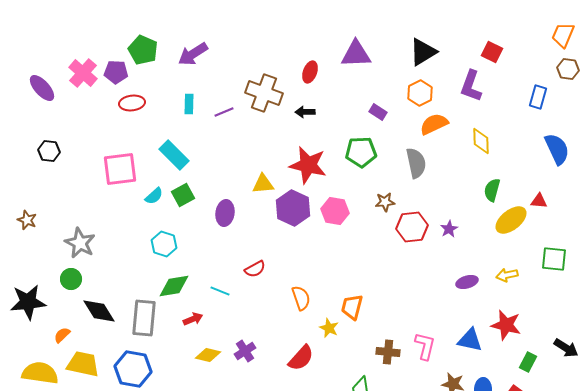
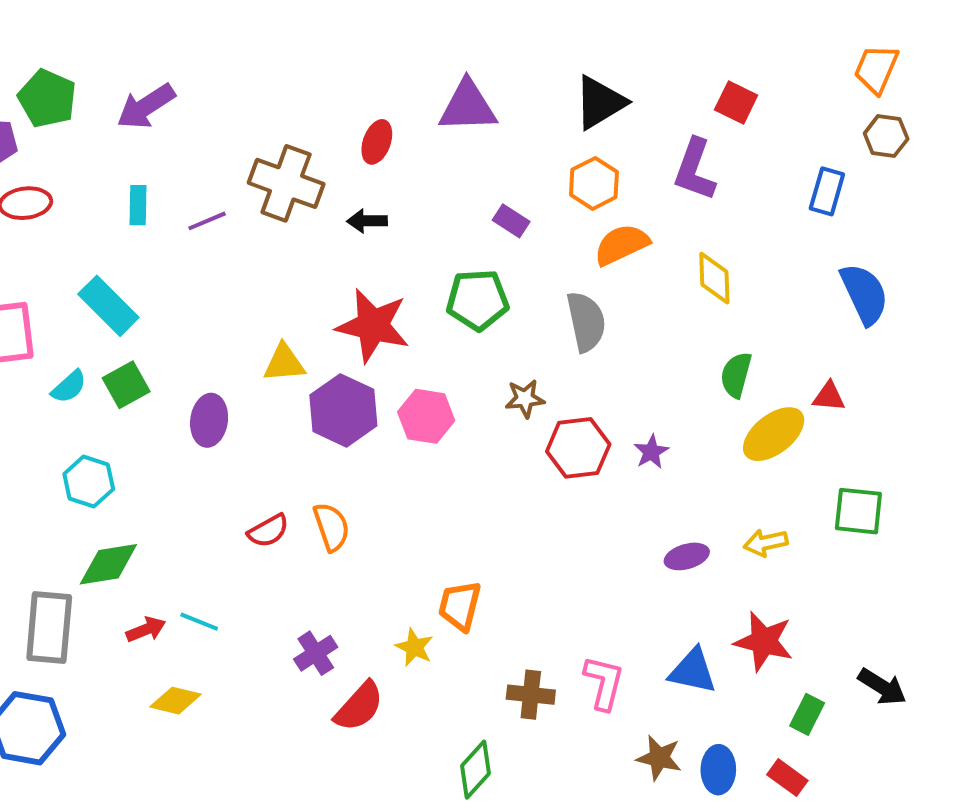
cyan line: (220, 291) -> (199, 622), moved
orange semicircle: (301, 298) -> (331, 527), moved
purple cross: (245, 351) -> (316, 653), moved

